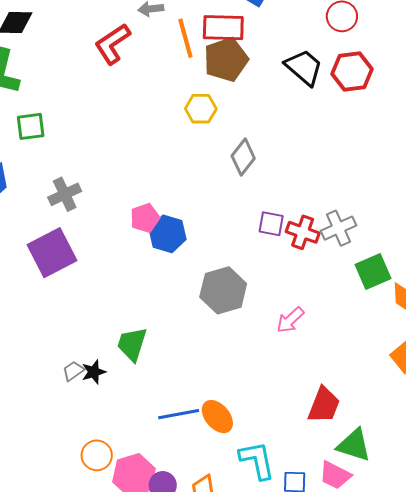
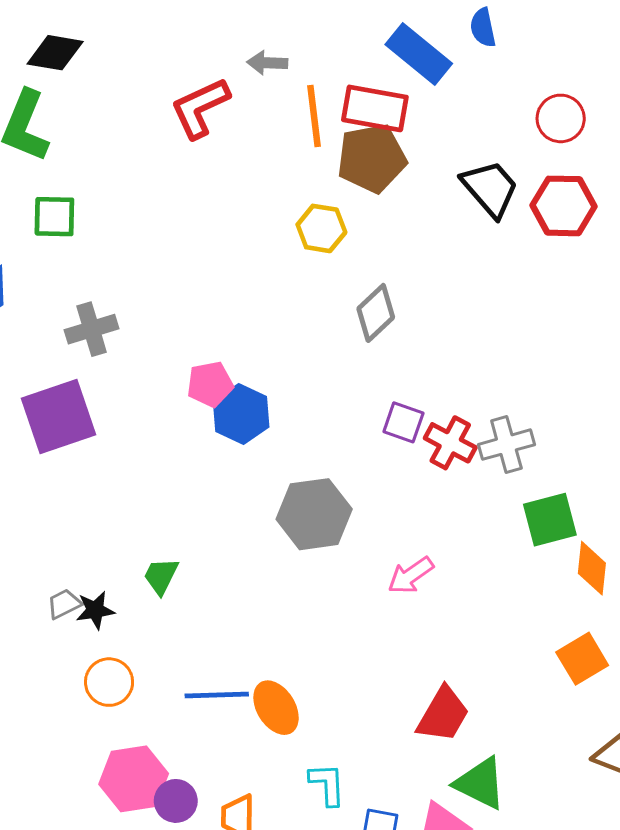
green trapezoid: (132, 344) -> (161, 576), size x0.7
orange circle: (97, 455) -> (109, 682), moved
cyan L-shape: (257, 460) -> (327, 784), size x0.7

